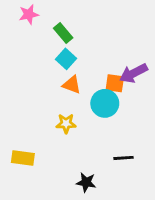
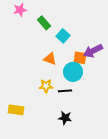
cyan square: (66, 59) -> (63, 36), moved
black line: (123, 158) -> (65, 91), moved
black star: (86, 182) -> (65, 118), moved

